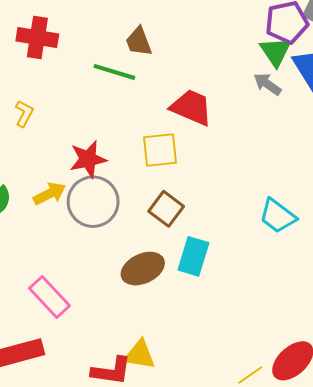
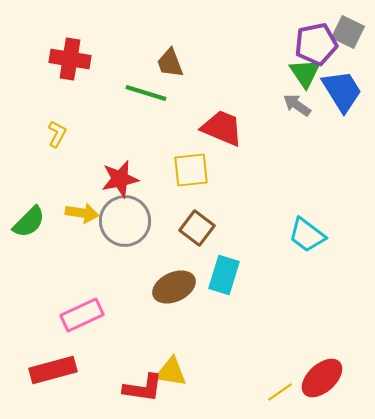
yellow arrow: (50, 194) -> (82, 213), turned 36
pink rectangle: (50, 297) -> (82, 315), turned -72

